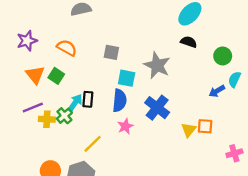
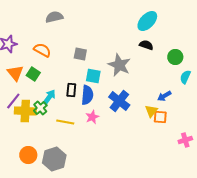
blue arrow: (217, 91) -> (164, 96), moved
black rectangle: (88, 99) -> (71, 90), moved
purple line: (33, 108) -> (13, 101), turned -30
yellow cross: (47, 119) -> (25, 111), size x1.5
yellow triangle: (189, 130) -> (151, 111), moved
yellow line: (93, 144) -> (65, 122), moved, turned 54

